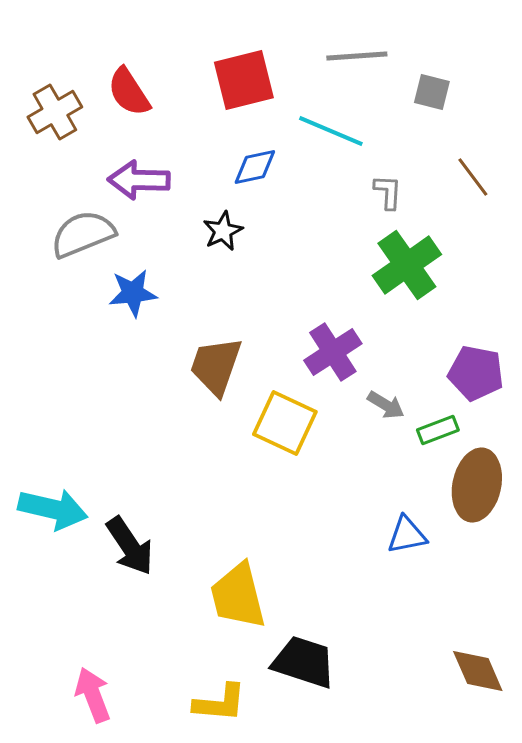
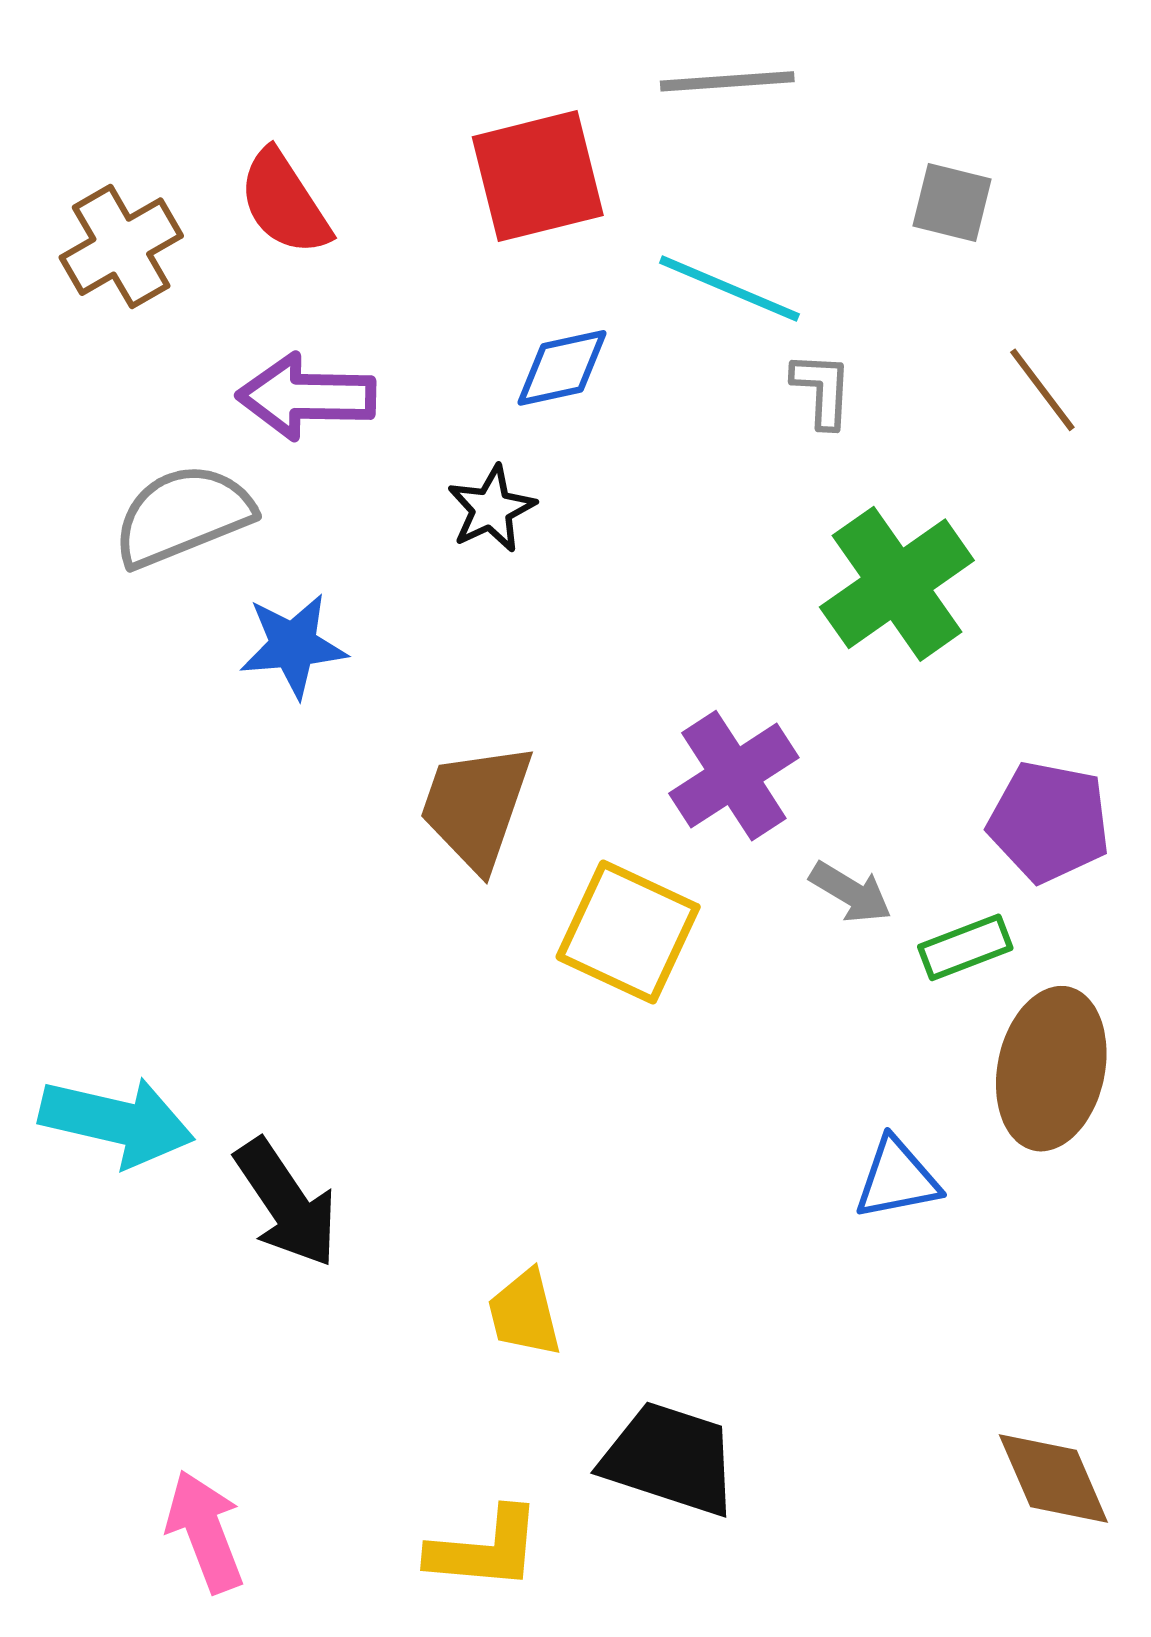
gray line: (357, 56) -> (727, 81), moved
gray L-shape: (388, 192) -> (822, 390), moved
yellow trapezoid: (238, 596) -> (525, 1313), size x0.6

